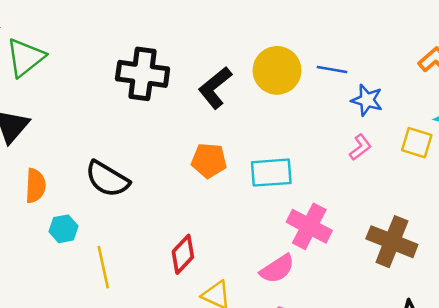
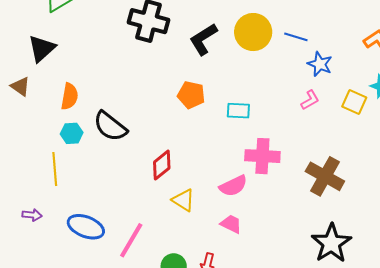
cyan rectangle: (271, 173) -> (238, 111), size x0.7
black semicircle: (107, 179) -> (110, 126), moved
orange semicircle: (35, 186) -> (69, 96), moved
pink cross: (309, 226) -> (262, 156), turned -32
yellow line: (103, 267) -> (55, 169), moved

